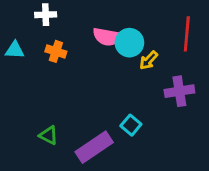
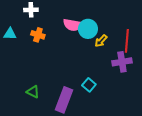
red line: (187, 34) -> (127, 41), moved
purple rectangle: (94, 147) -> (64, 100), turned -35

